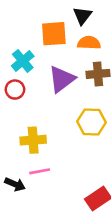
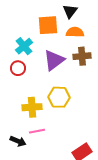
yellow hexagon: (92, 122) -> (59, 97), moved

